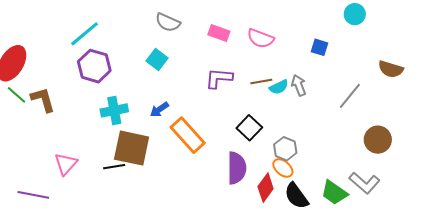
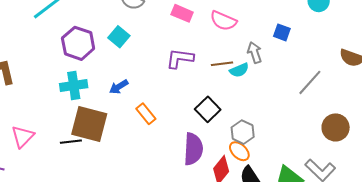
purple hexagon: (94, 66) -> (78, 43), moved
gray arrow: (299, 85) -> (255, 53), moved
orange rectangle: (188, 135) -> (146, 114), size x0.6

